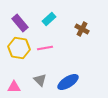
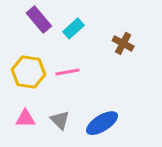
purple rectangle: (20, 23) -> (39, 19), moved
pink triangle: (14, 87) -> (25, 119), moved

